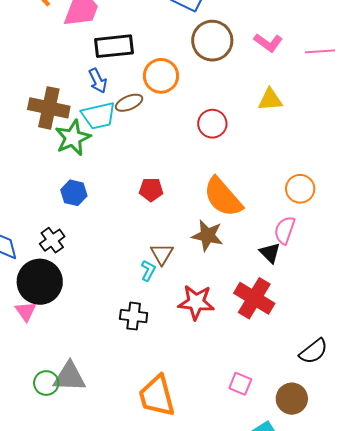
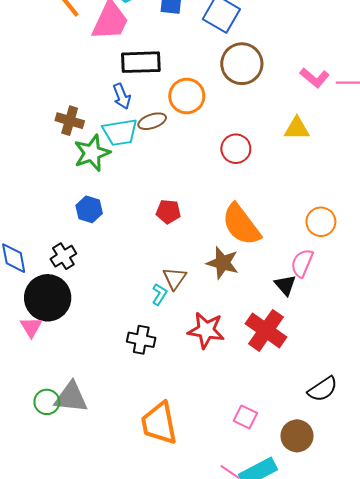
pink L-shape: (268, 43) -> (315, 78), moved
brown cross: (49, 108) -> (70, 121), size x0.7

